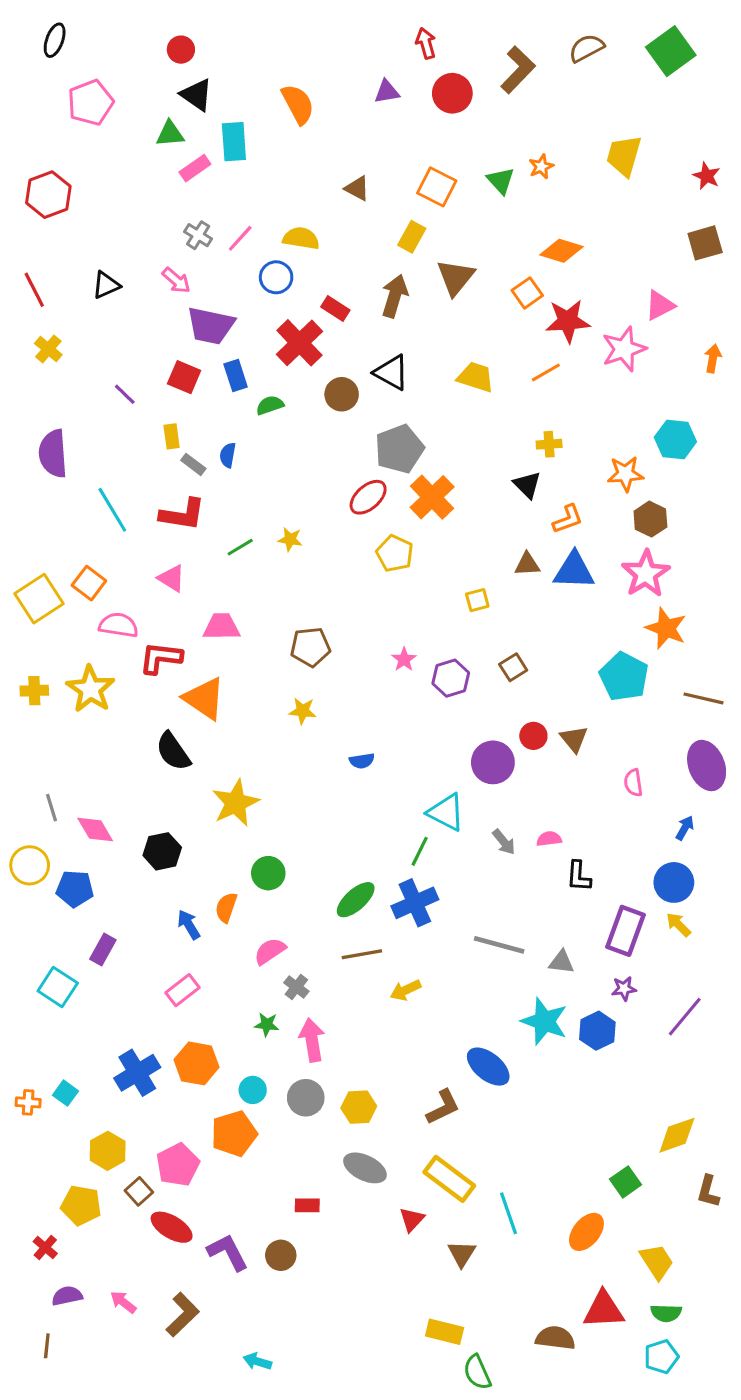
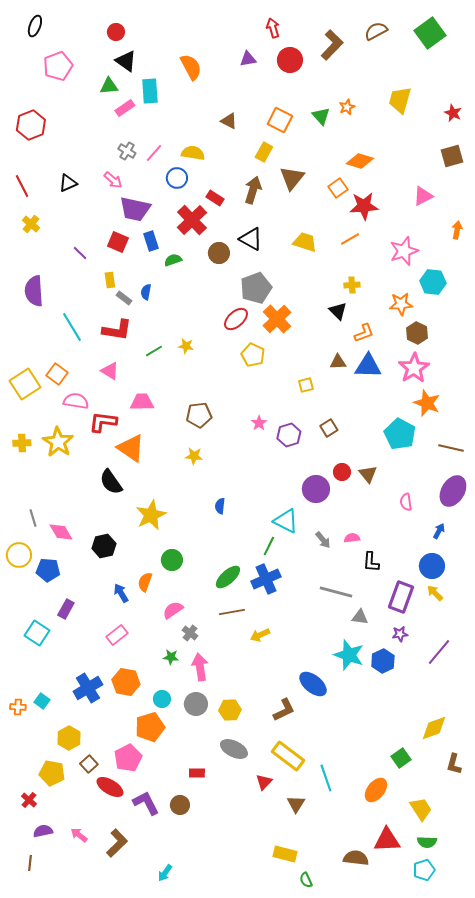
pink star: (624, 349) -> (404, 251), moved
blue semicircle: (362, 761) -> (220, 506), moved, turned 105
purple ellipse: (707, 766) -> (453, 491), turned 52
gray line: (499, 945) -> (336, 592), moved
pink pentagon: (178, 1165) -> (128, 758), moved
cyan arrow: (257, 1361) -> (165, 873), turned -72
green semicircle: (477, 1372) -> (306, 880), size x0.7

